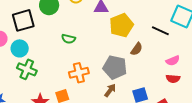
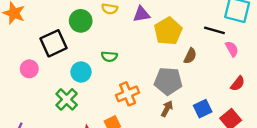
cyan circle: (20, 48) -> (81, 72), moved
pink semicircle: (173, 61) -> (232, 49), moved, turned -88
green cross: (27, 69) -> (67, 99), turned 30
red semicircle: (173, 79) -> (238, 84), turned -48

